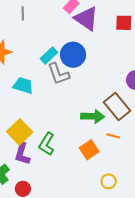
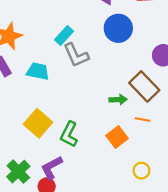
blue circle: (73, 55) -> (118, 28), moved
green arrow: (93, 116) -> (118, 100), size x0.7
purple L-shape: (22, 154) -> (52, 168), moved, turned 50

